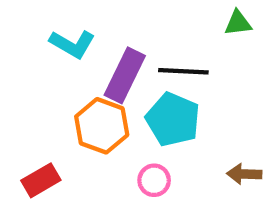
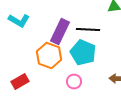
cyan L-shape: (72, 44) -> (19, 21), moved

